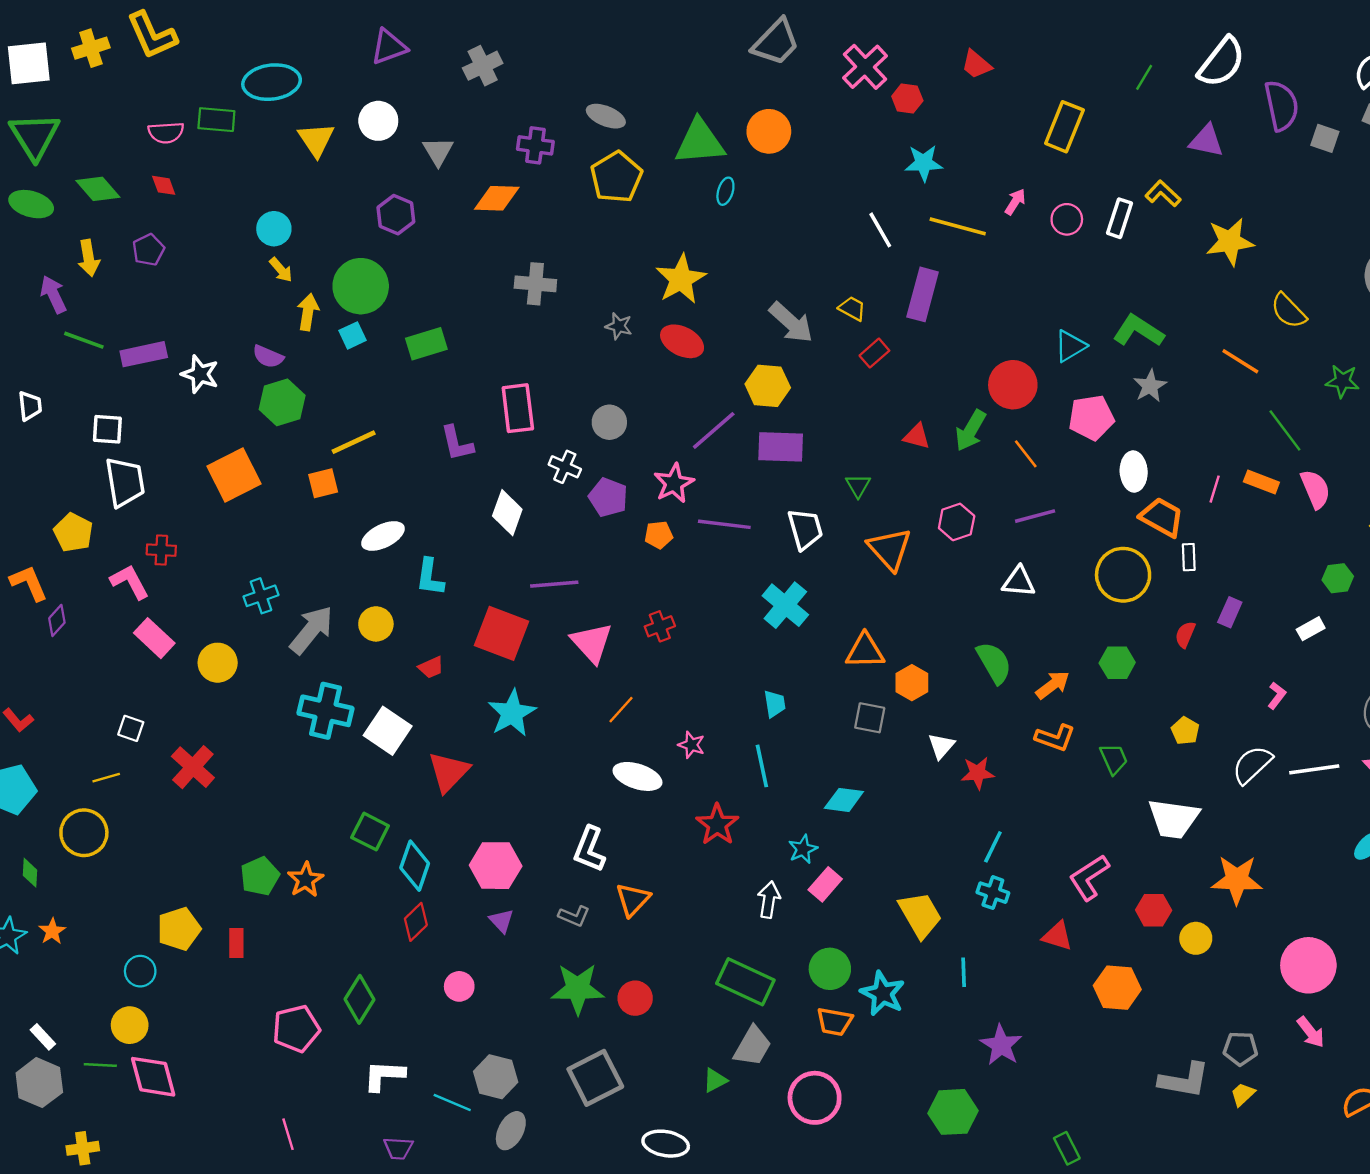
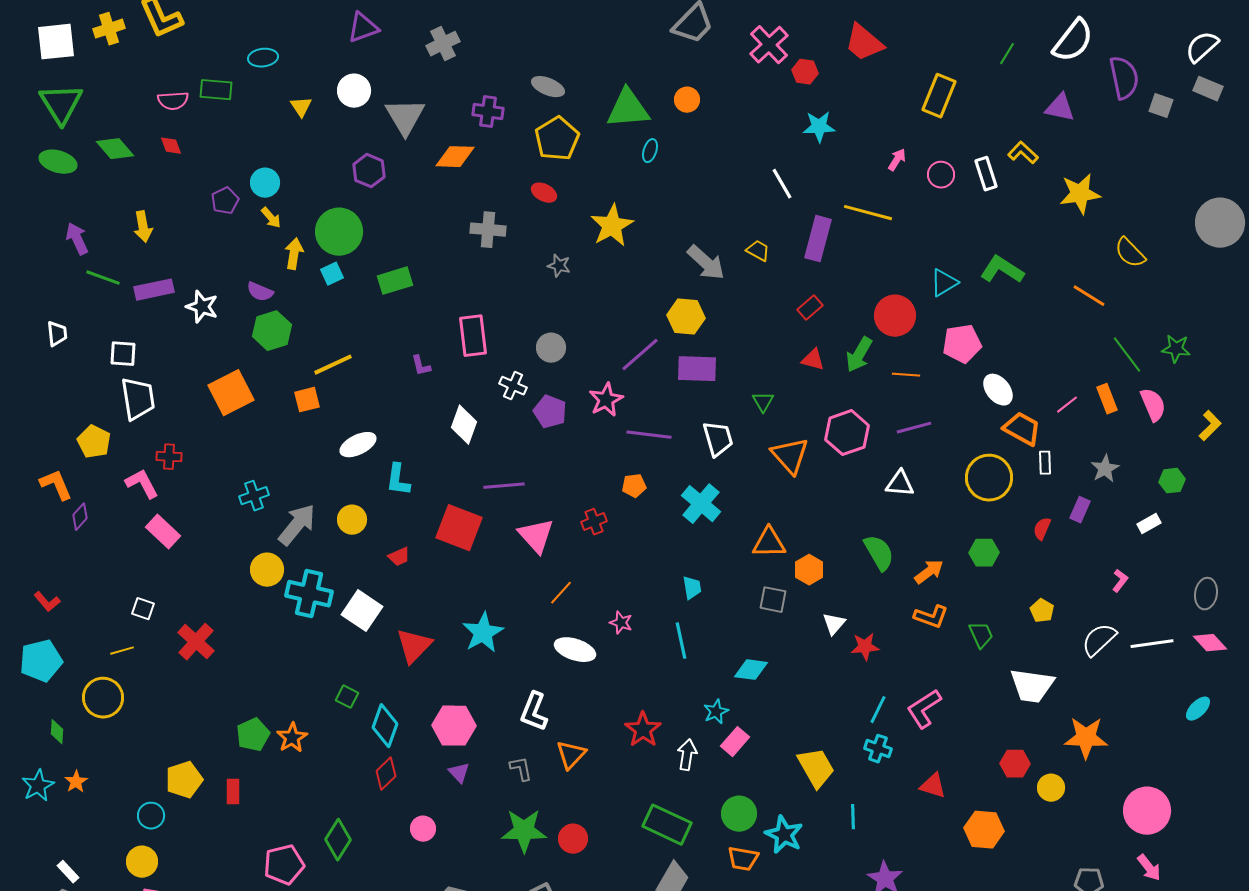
red trapezoid: (976, 65) -> (864, 43), size x1.5
cyan ellipse: (272, 82) -> (263, 58), size x0.6
orange circle: (769, 131) -> (687, 100), size x0.7
yellow triangle: (316, 140) -> (301, 107), size x0.7
gray triangle: (438, 151) -> (405, 117), size x1.5
white rectangle: (1120, 218) -> (986, 174), turned -36
yellow line: (958, 226) -> (868, 213), moved
purple pentagon: (148, 250) -> (225, 201), moved
yellow arrow: (89, 258) -> (143, 227), moved
red ellipse: (682, 341) -> (544, 193), moved, size x0.7
red rectangle: (874, 353) -> (810, 308), moved
green star: (1342, 381) -> (1176, 349), moved
gray star: (1150, 386) -> (1105, 469), moved
purple L-shape: (457, 443) -> (421, 366), size x0.7
orange line: (1026, 454) -> (906, 375), turned -48
white ellipse: (1134, 472) -> (998, 390), turned -36
orange rectangle: (1261, 482) -> (1107, 399), turned 48
pink line: (1215, 489) -> (1067, 405), turned 35
pink hexagon: (957, 522) -> (847, 433), size x1.4
orange pentagon: (659, 535) -> (634, 486), moved
yellow circle: (218, 663) -> (267, 570), moved
cyan star: (512, 713) -> (483, 633), moved
red star: (717, 825) -> (643, 730), moved
green square: (370, 832) -> (347, 697), size x0.7
pink L-shape: (1089, 877) -> (924, 709), moved
gray L-shape: (574, 916) -> (521, 769), turned -124

